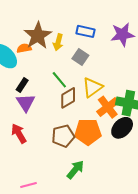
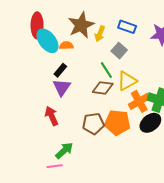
orange semicircle: (24, 48) -> (66, 46), moved
green line: (59, 80) -> (106, 70), moved
brown diamond: (68, 98) -> (103, 88), turned 30
green arrow: (75, 170) -> (64, 151), moved

